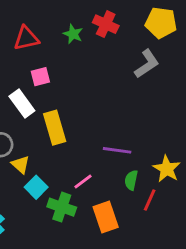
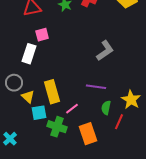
gray L-shape: (147, 64) -> (105, 51), moved
white rectangle: (22, 104) -> (29, 54), turned 54
yellow rectangle: (55, 128) -> (52, 92), moved
cyan square: (36, 187) -> (39, 113), turned 35

